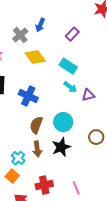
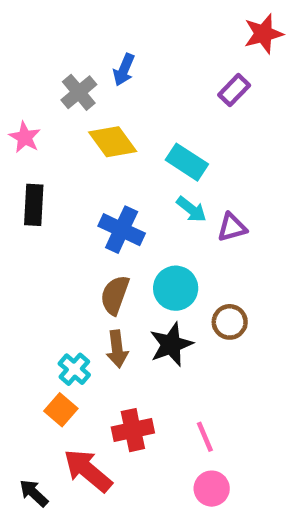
purple rectangle: (72, 34) -> (234, 90), moved
blue cross: (28, 96) -> (122, 230), moved
brown circle: (96, 137) -> (230, 322), moved

